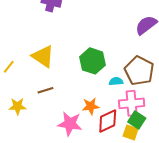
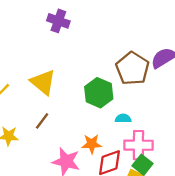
brown pentagon: (139, 71) -> (132, 69), moved
brown line: (45, 90) -> (42, 121), turned -42

